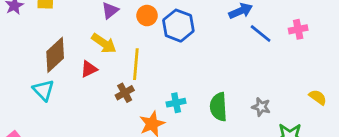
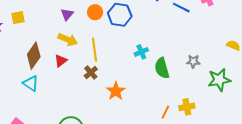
cyan cross: (176, 103) -> (141, 52), moved

